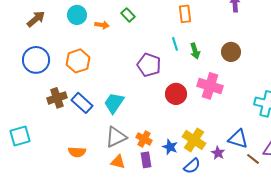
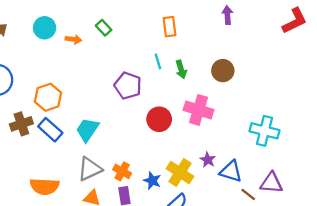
orange hexagon: (78, 61) -> (48, 97), moved
orange semicircle: (77, 152) -> (45, 186), size x1.4
purple star: (218, 153) -> (208, 160), moved

